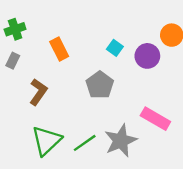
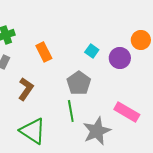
green triangle: (46, 141) -> (33, 131), turned -44
green line: (85, 143) -> (71, 111), moved, turned -65

